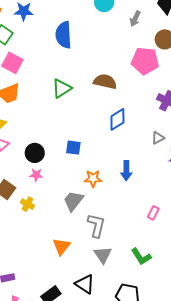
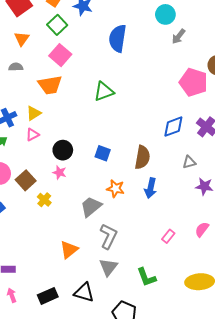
gray arrow: (135, 19) -> (179, 36), moved
brown semicircle: (105, 82) -> (142, 157), moved, turned 75
blue diamond: (117, 119) -> (173, 127), moved
black triangle: (85, 284) -> (84, 292), turned -30

